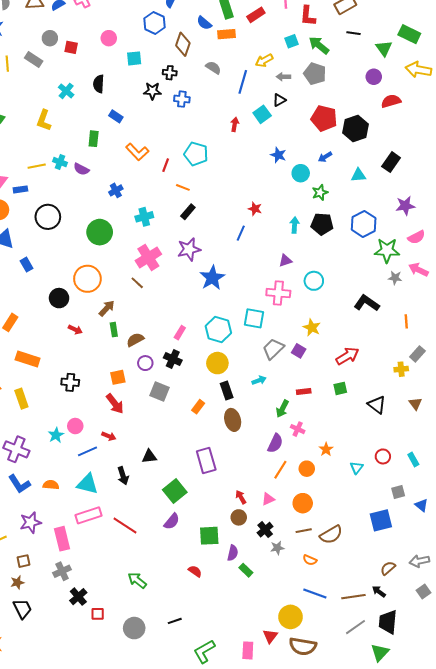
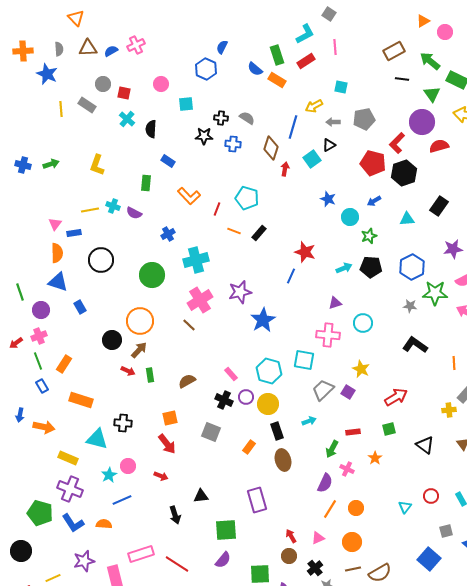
red L-shape: (308, 16) -> (397, 143), moved, turned 40
orange rectangle: (227, 34) -> (277, 80), turned 36
cyan square: (292, 41) -> (341, 87), turned 32
brown diamond: (183, 44) -> (271, 148), moved
green arrow: (319, 45) -> (430, 61), moved
gray semicircle: (213, 68) -> (247, 118), moved
gray pentagon: (315, 74) -> (364, 119), turned -30
purple circle: (374, 77) -> (422, 122), size x1.6
cyan cross: (66, 91) -> (127, 119), moved
red star: (255, 209) -> (305, 252), size x1.5
black rectangle: (188, 212) -> (259, 233), moved
cyan cross: (144, 217) -> (196, 260), size x1.4
cyan arrow: (295, 225) -> (344, 268), turned 63
gray star: (395, 278) -> (410, 306), moved
brown arrow: (107, 308) -> (139, 350), moved
green rectangle: (114, 330) -> (150, 375), moved
pink rectangle: (180, 333) -> (231, 374), turned -72
purple circle: (145, 363) -> (246, 397), moved
yellow rectangle: (21, 399) -> (68, 458), moved, turned -48
orange star: (326, 449) -> (375, 458), moved
blue line: (87, 451) -> (122, 500), moved
cyan triangle: (87, 484) -> (97, 439), moved
green square: (175, 491) -> (226, 530), turned 35
blue square: (381, 520) -> (429, 559), turned -35

